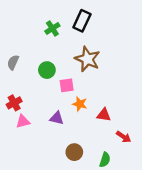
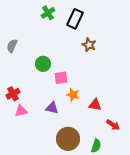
green cross: (52, 28) -> (48, 13), moved
brown star: (87, 59) -> (89, 45), moved, size x0.6
gray semicircle: (13, 62) -> (12, 46), moved
brown circle: (74, 152) -> (68, 139), size x1.5

